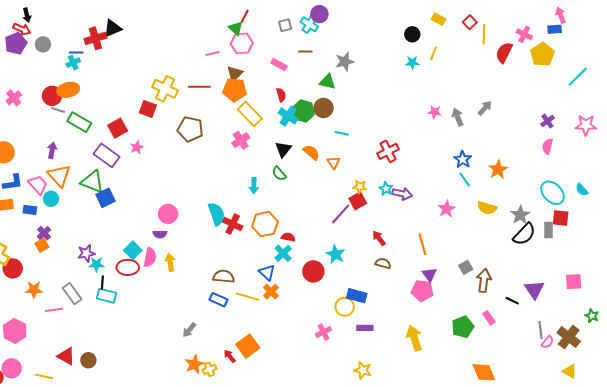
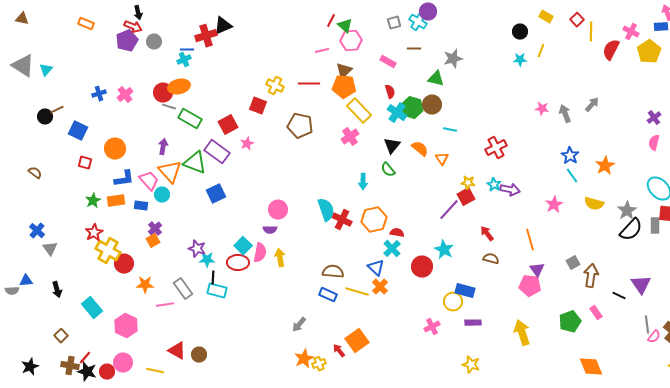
red line: (245, 16) -> (331, 21), moved
yellow cross: (165, 89) -> (275, 86), size x0.7
green triangle: (92, 182) -> (195, 163), moved
purple star: (86, 253) -> (197, 249), turned 30

